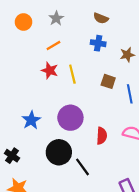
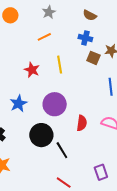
orange circle: (23, 22) -> (10, 15), moved
red star: (50, 70) -> (32, 70), moved
brown square: (108, 81) -> (93, 58), moved

